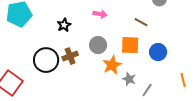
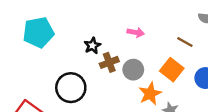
orange square: (130, 45) -> (172, 70), turned 36
brown cross: (70, 56) -> (109, 62), moved

